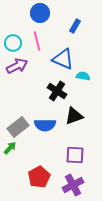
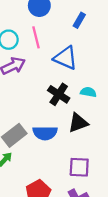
cyan semicircle: (83, 76) -> (88, 92), moved

